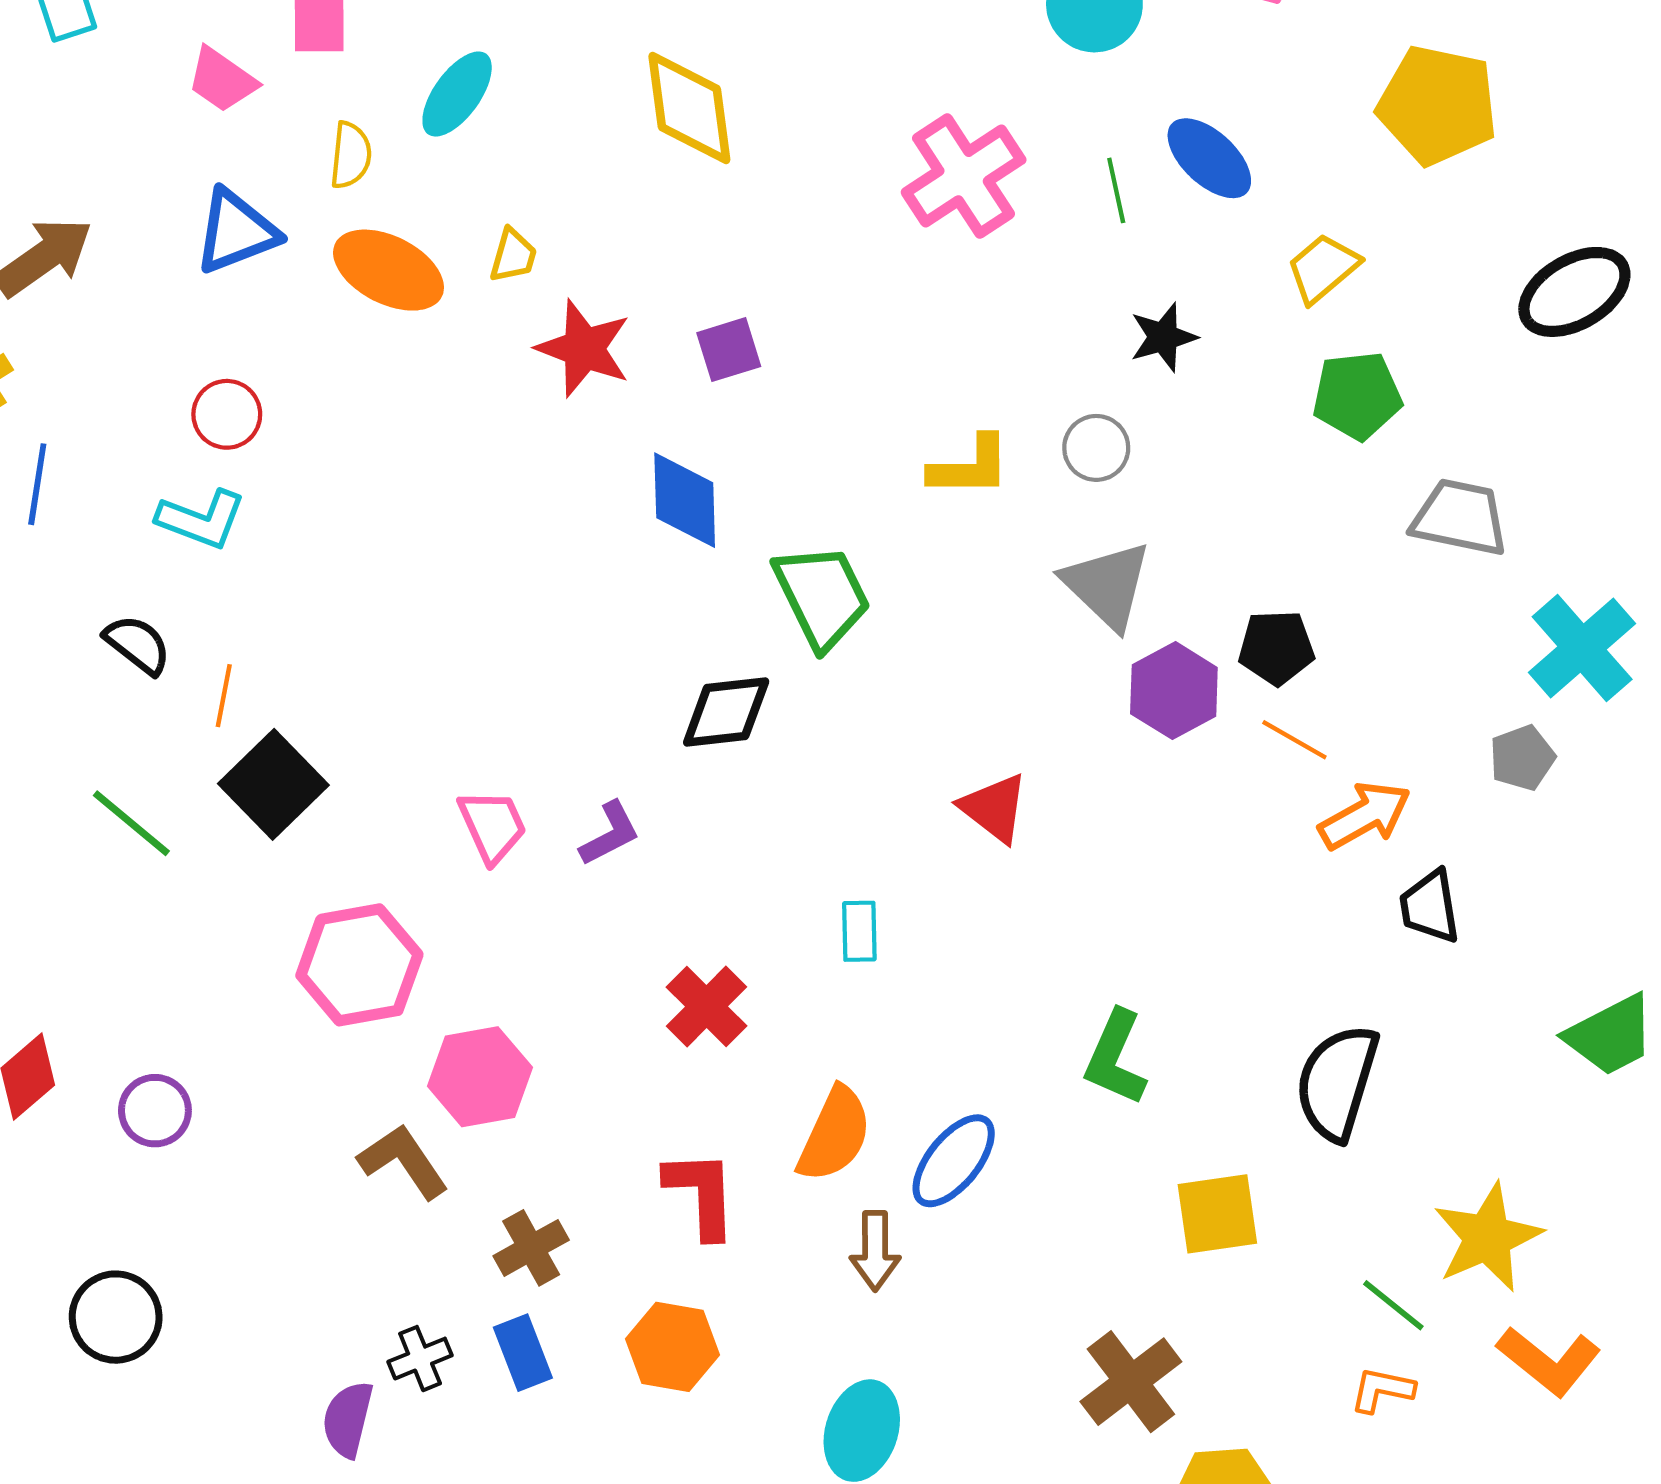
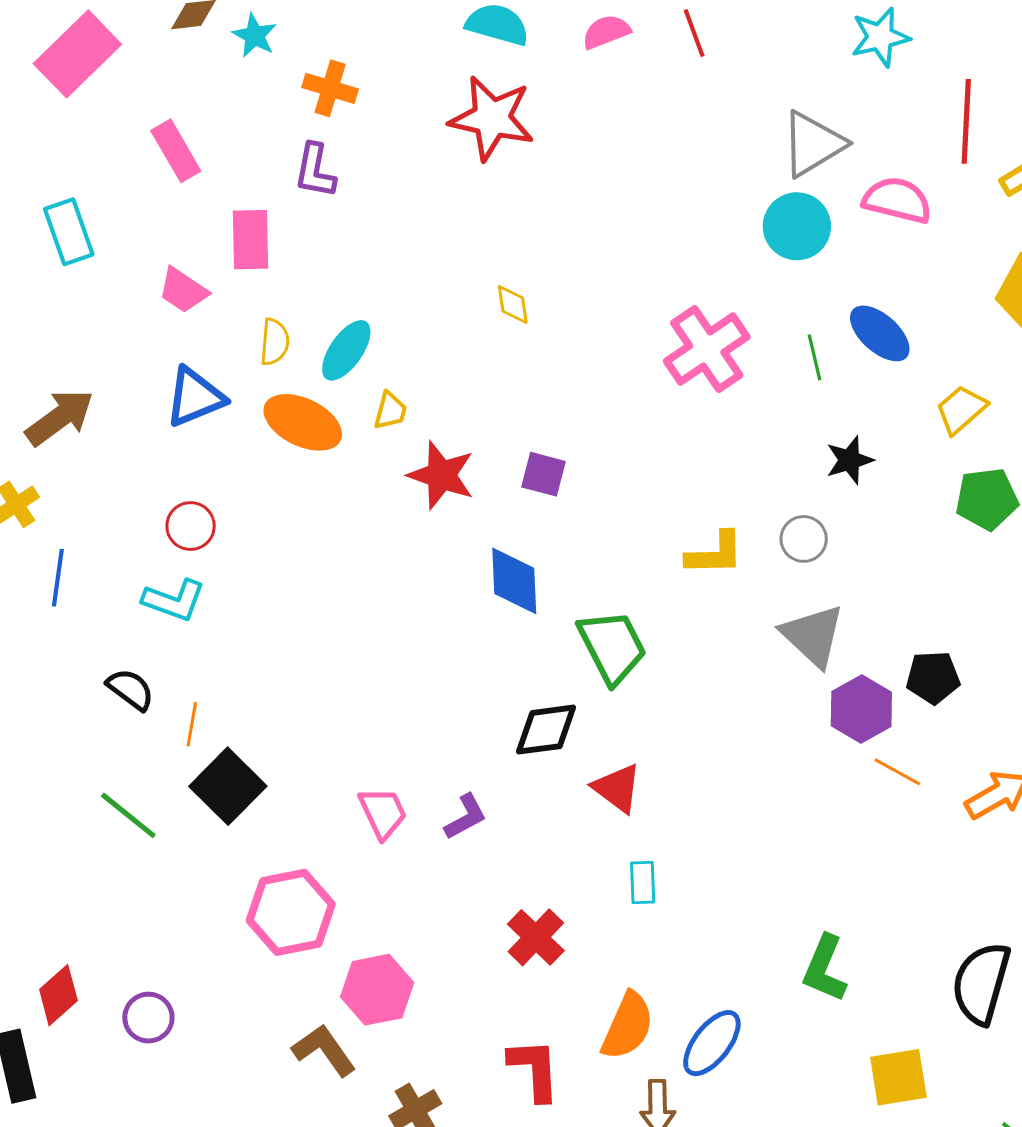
cyan ellipse: (457, 94) -> (346, 350), moved
yellow diamond: (689, 108) -> (513, 304), size x0.5
purple square: (729, 350) -> (543, 474), turned 33
orange line: (1294, 740) -> (897, 772), moved
red triangle: (994, 808) -> (617, 788), moved

